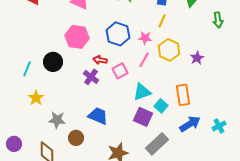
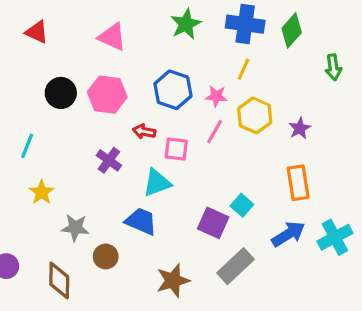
black circle: (53, 62) -> (61, 93), moved
pink square: (120, 71) -> (176, 149), turned 35
purple cross: (91, 77) -> (109, 160), moved
cyan triangle: (142, 92) -> (157, 183), moved
orange rectangle: (183, 95) -> (298, 183), moved
cyan cross: (219, 126) -> (335, 237), size x1.5

